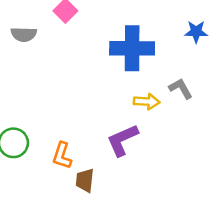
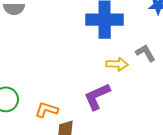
orange L-shape: (62, 156) -> (47, 110), turned 90

